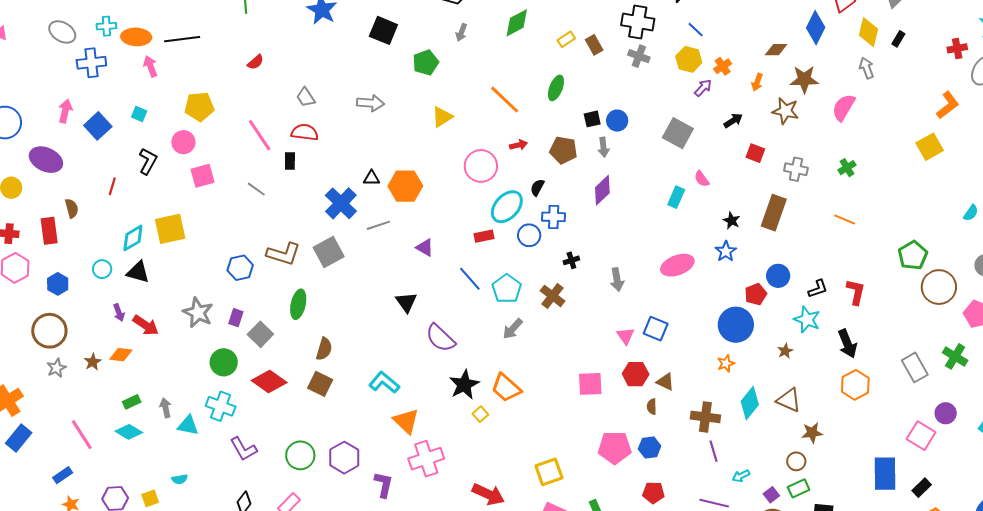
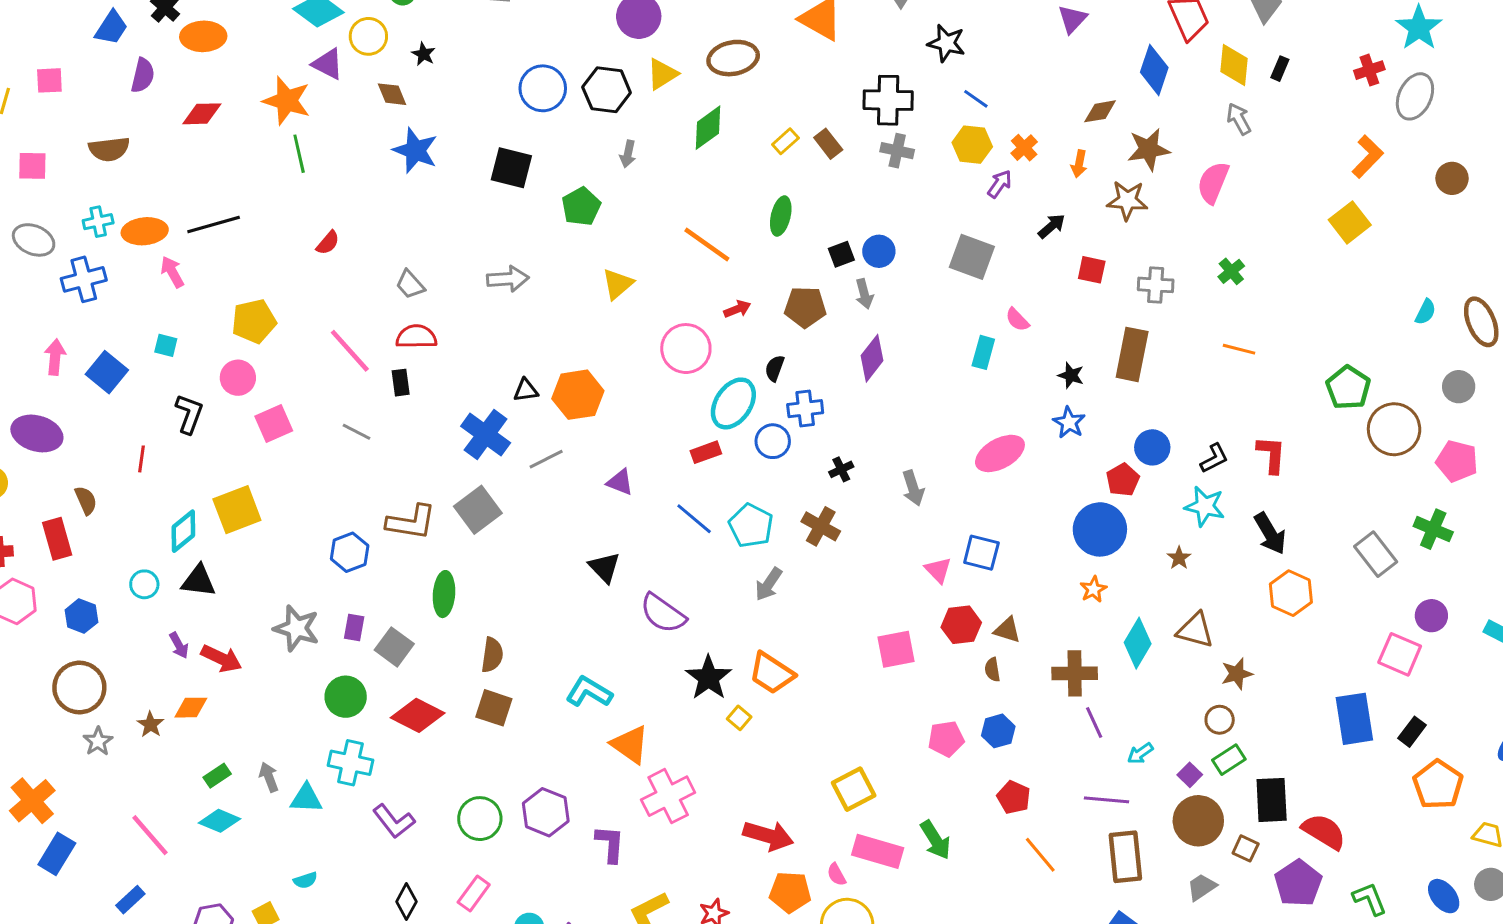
pink pentagon: (615, 448) -> (946, 739), size x0.7
red pentagon: (653, 493) -> (1014, 797), turned 30

